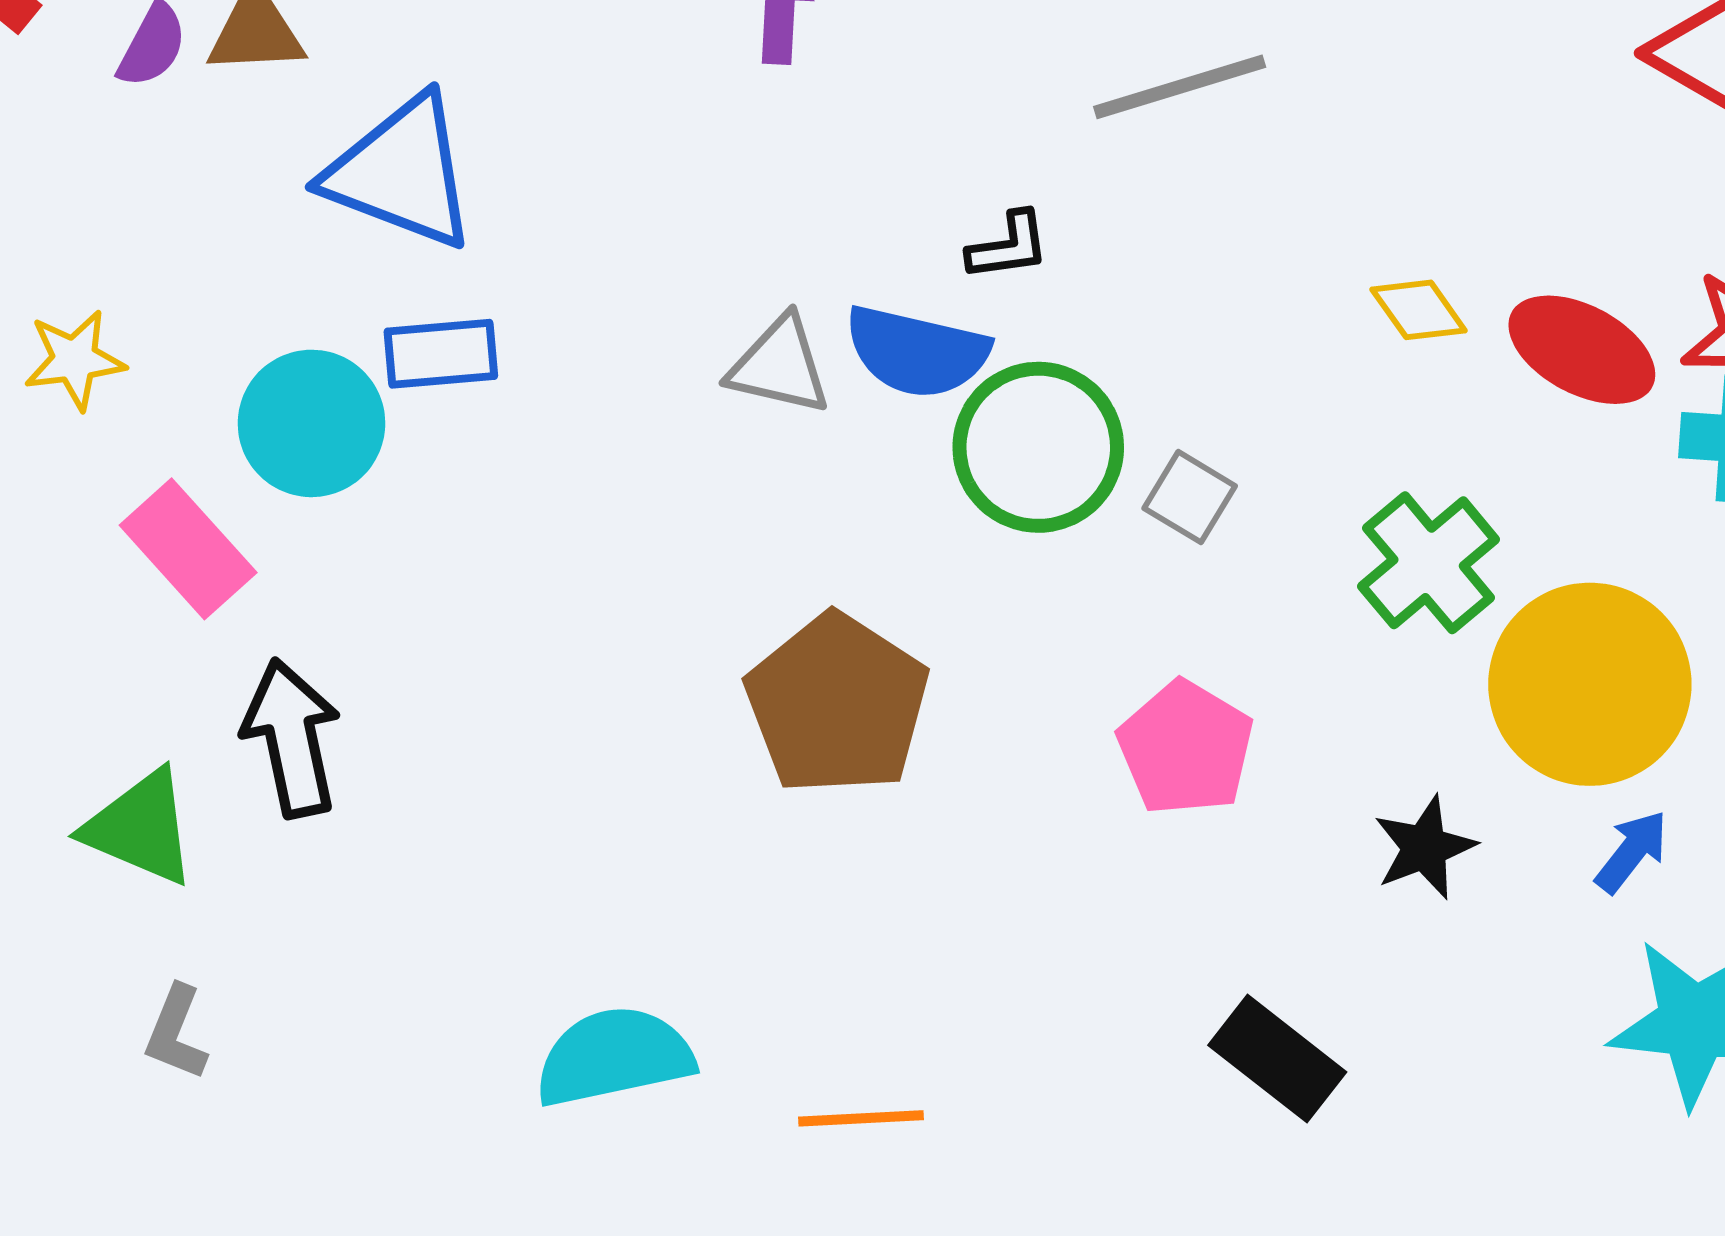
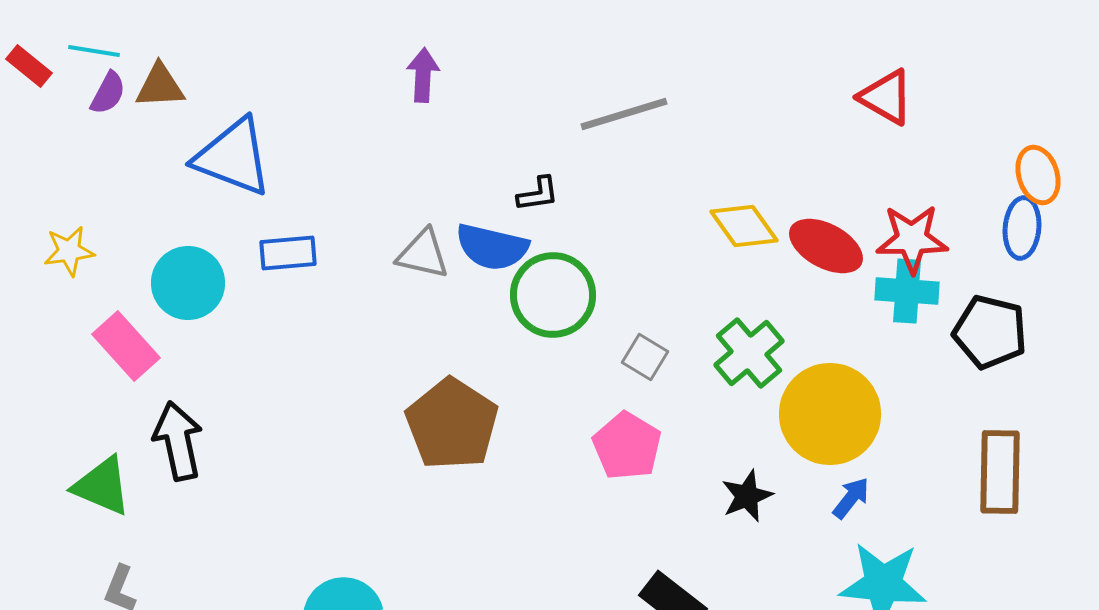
yellow diamond: (1419, 310) -> (744, 226), size x1.4
blue rectangle: (441, 354) -> (288, 253), moved
gray square: (1190, 497) -> (645, 357), moved

